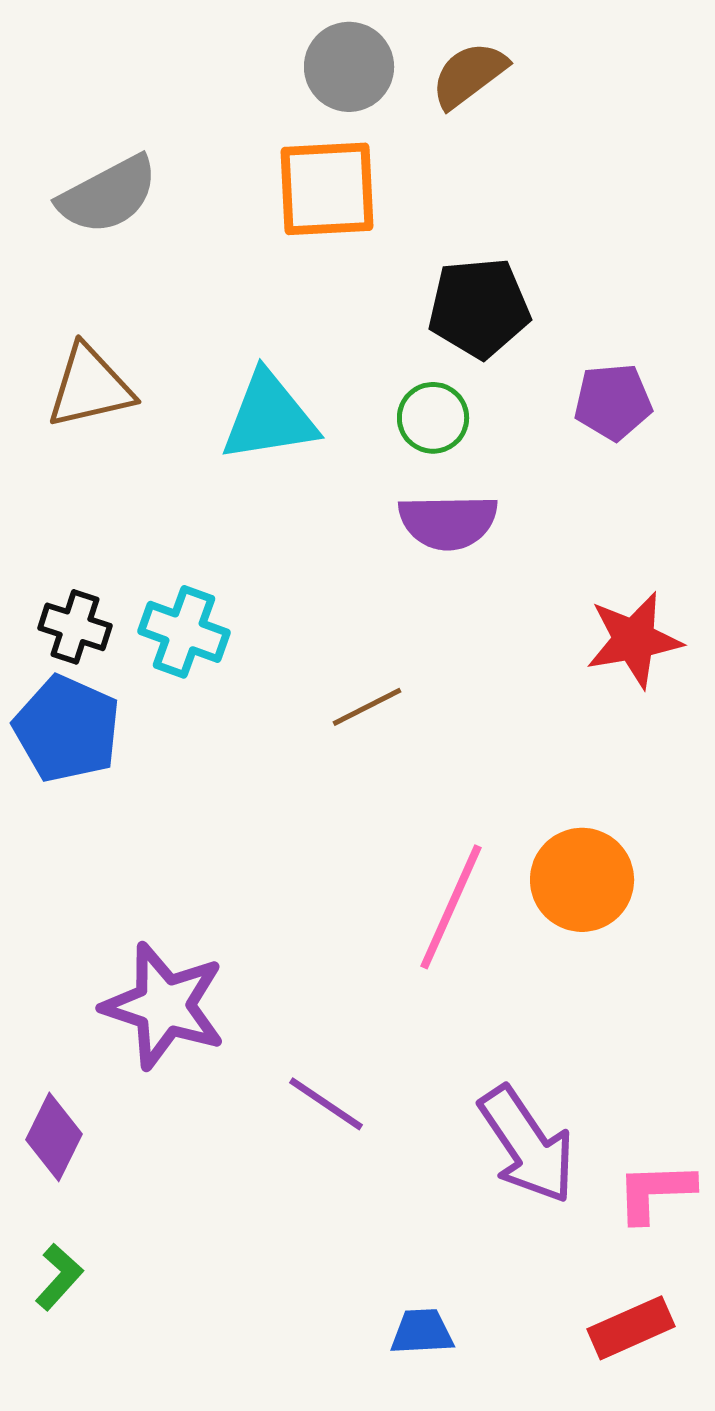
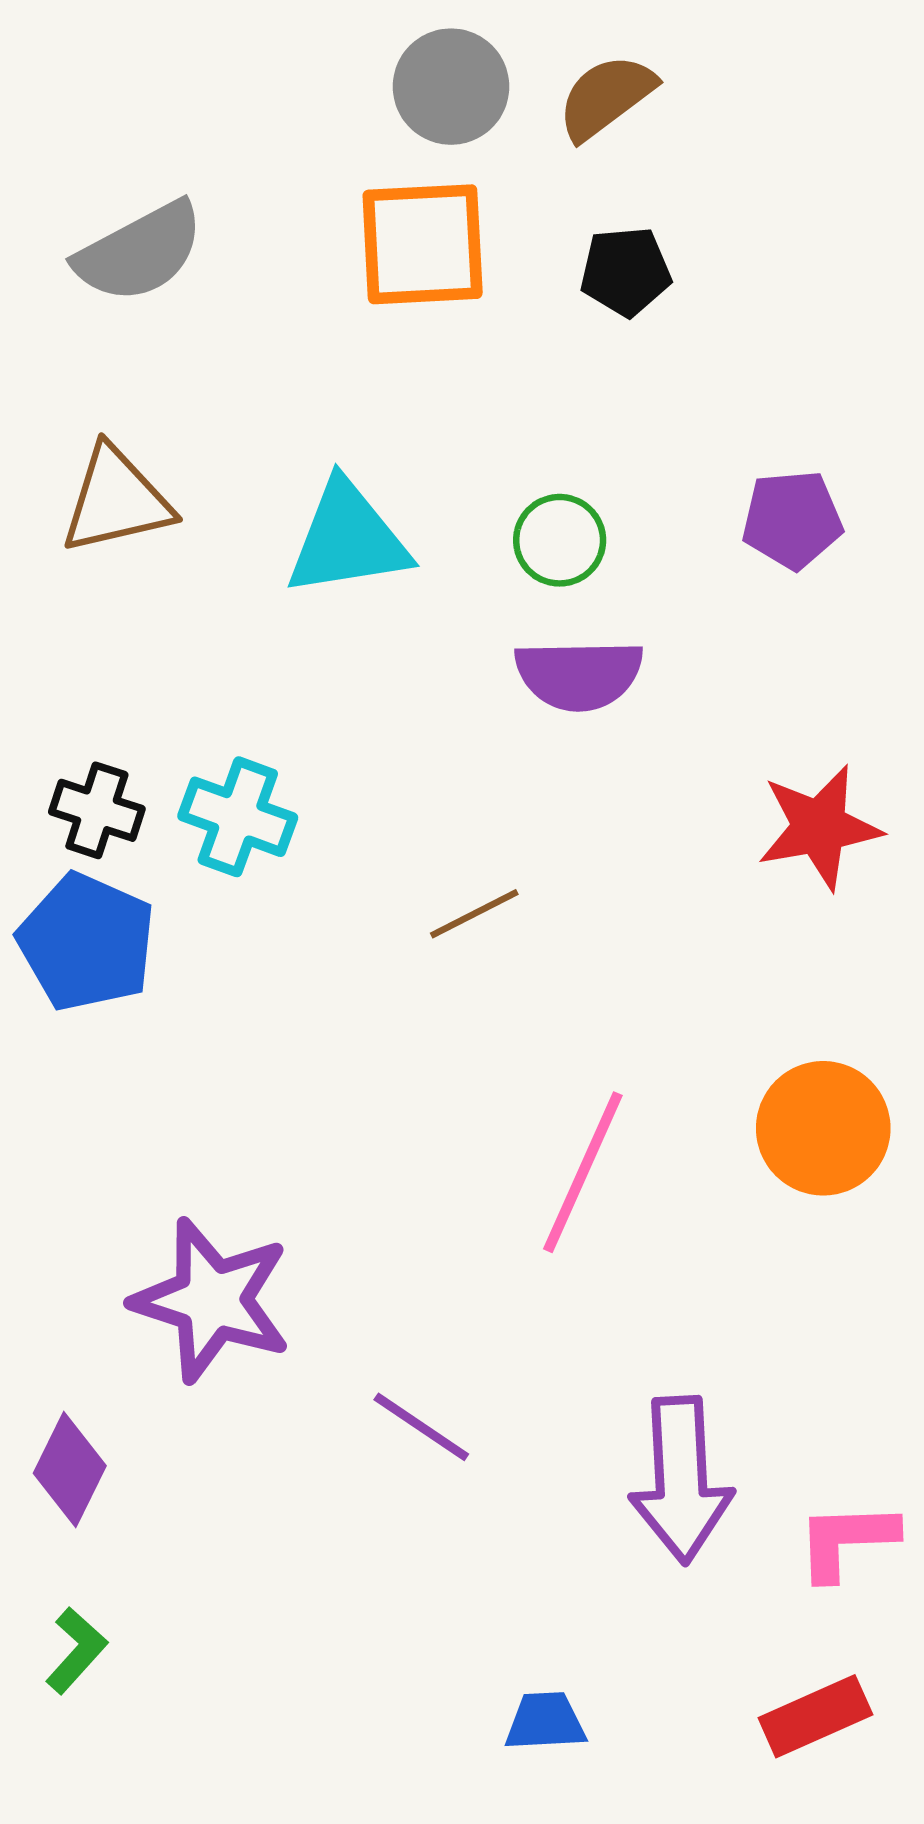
black pentagon: (479, 308) -> (625, 271), moved, size x0.7
orange circle: (582, 880) -> (823, 1128), moved
purple arrow: (527, 1145) -> (681, 1480), turned 31

